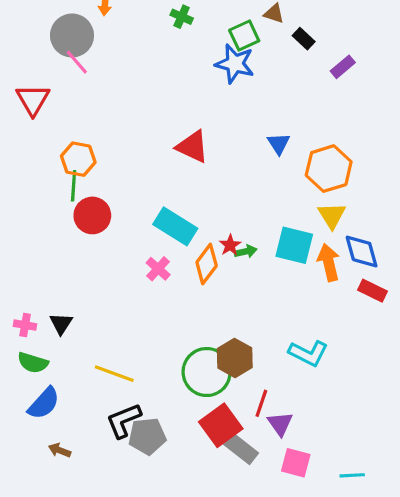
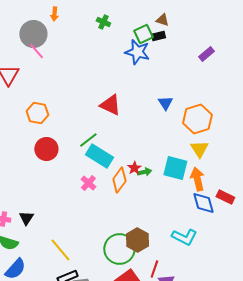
black rectangle: (304, 39) -> (158, 36), moved, turned -56
green line: (74, 186) -> (88, 140), moved, turned 48
blue diamond: (362, 251) -> (203, 203), moved
yellow line: (114, 374) -> (60, 250), turned 30

